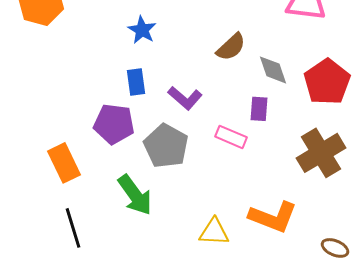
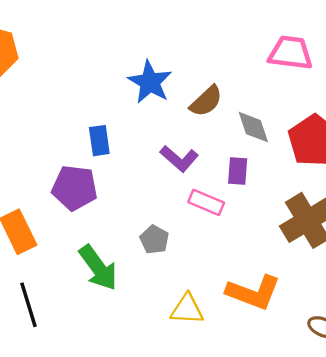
blue star: (142, 30) -> (150, 82), moved, size x1.4
purple L-shape: (185, 98) -> (179, 159), moved
gray pentagon: (166, 146) -> (154, 240), moved, size x0.6

